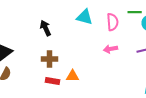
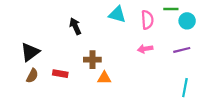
brown cross: (50, 59) -> (92, 60), moved
red rectangle: (52, 81) -> (60, 74), moved

